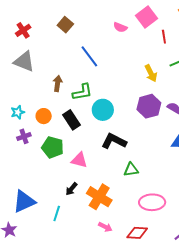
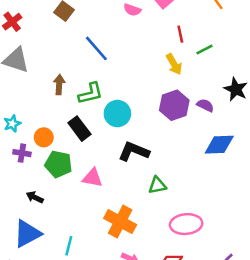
red line: (164, 37) -> (180, 34), moved
orange circle: (44, 116) -> (44, 137), moved
purple cross: (24, 136) -> (22, 153), turned 32
black arrow: (71, 189) -> (35, 197), moved, turned 80

